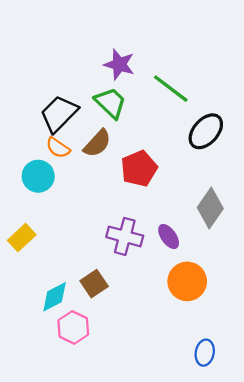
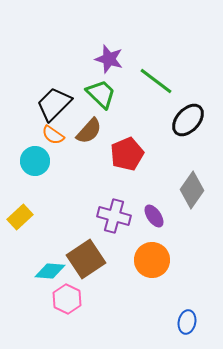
orange circle: (187, 281) -> (152, 260), moved
brown square: (94, 284) -> (86, 259), size x1.5
cyan diamond: (55, 297) -> (50, 271), turned 32

